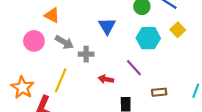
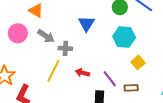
yellow square: (178, 30) -> (138, 62), moved
purple line: (134, 68) -> (110, 79), moved
yellow line: (61, 80) -> (53, 71), moved

